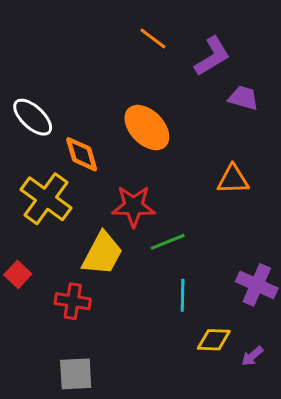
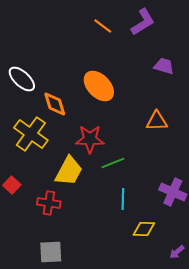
purple L-shape: (212, 56) -> (143, 22), moved
purple arrow: (252, 356) -> (177, 252), moved

